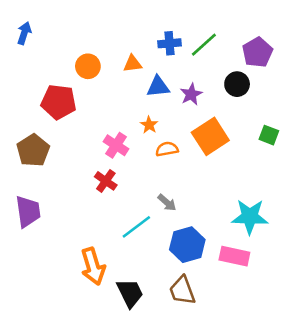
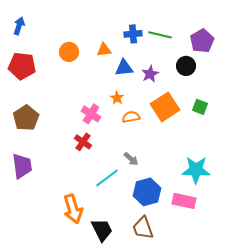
green line: (204, 45) -> (160, 35), turned 55
red pentagon: (59, 102) -> (22, 66), moved
green square: (269, 135) -> (200, 107), moved

